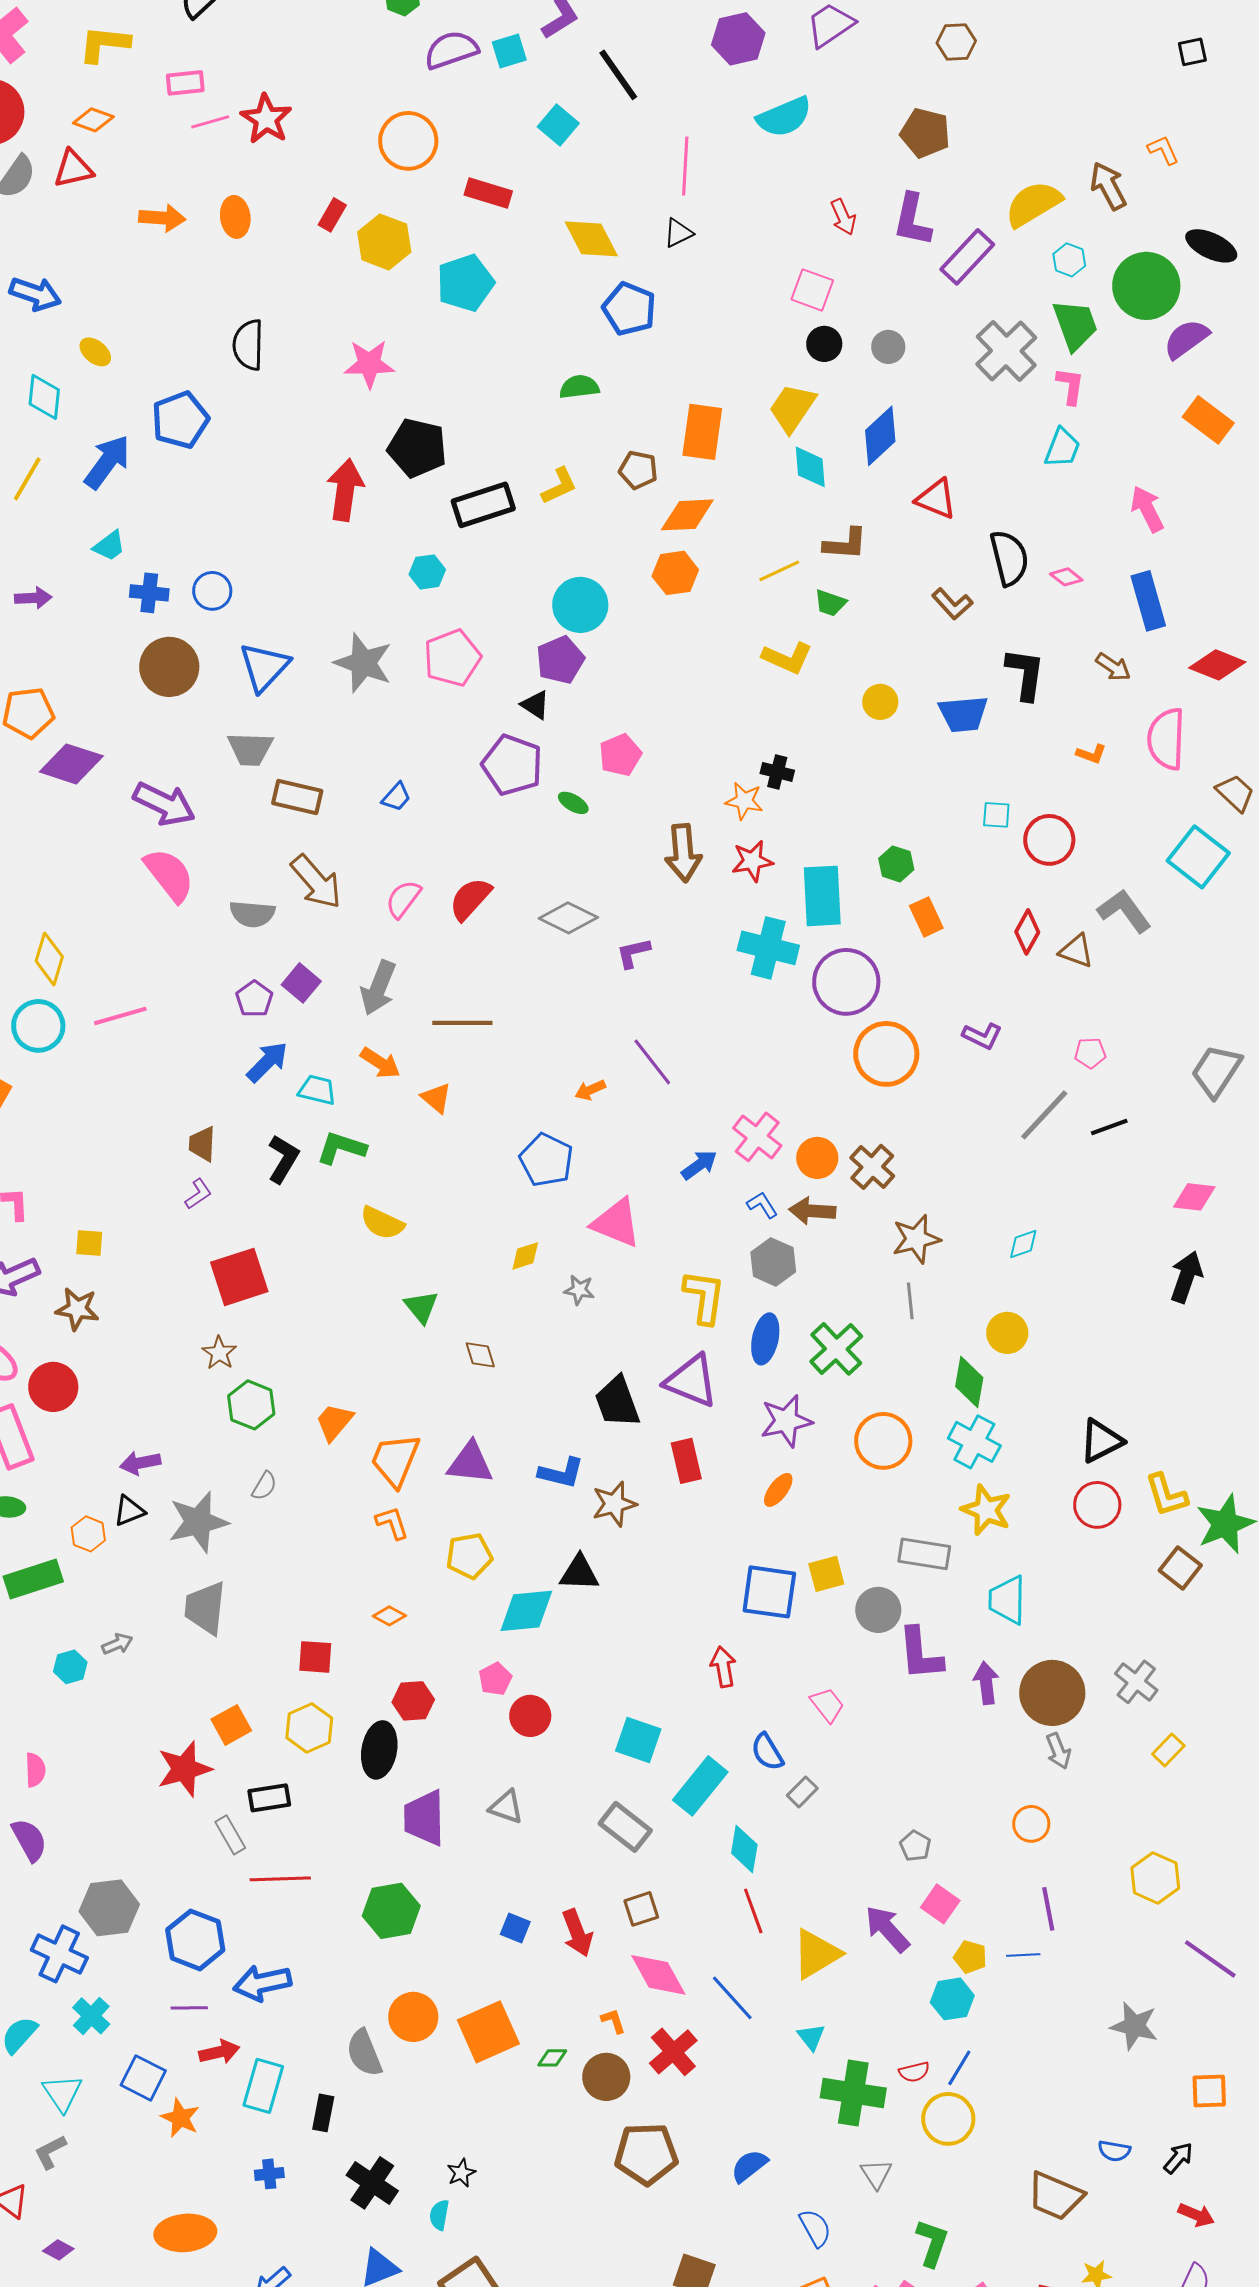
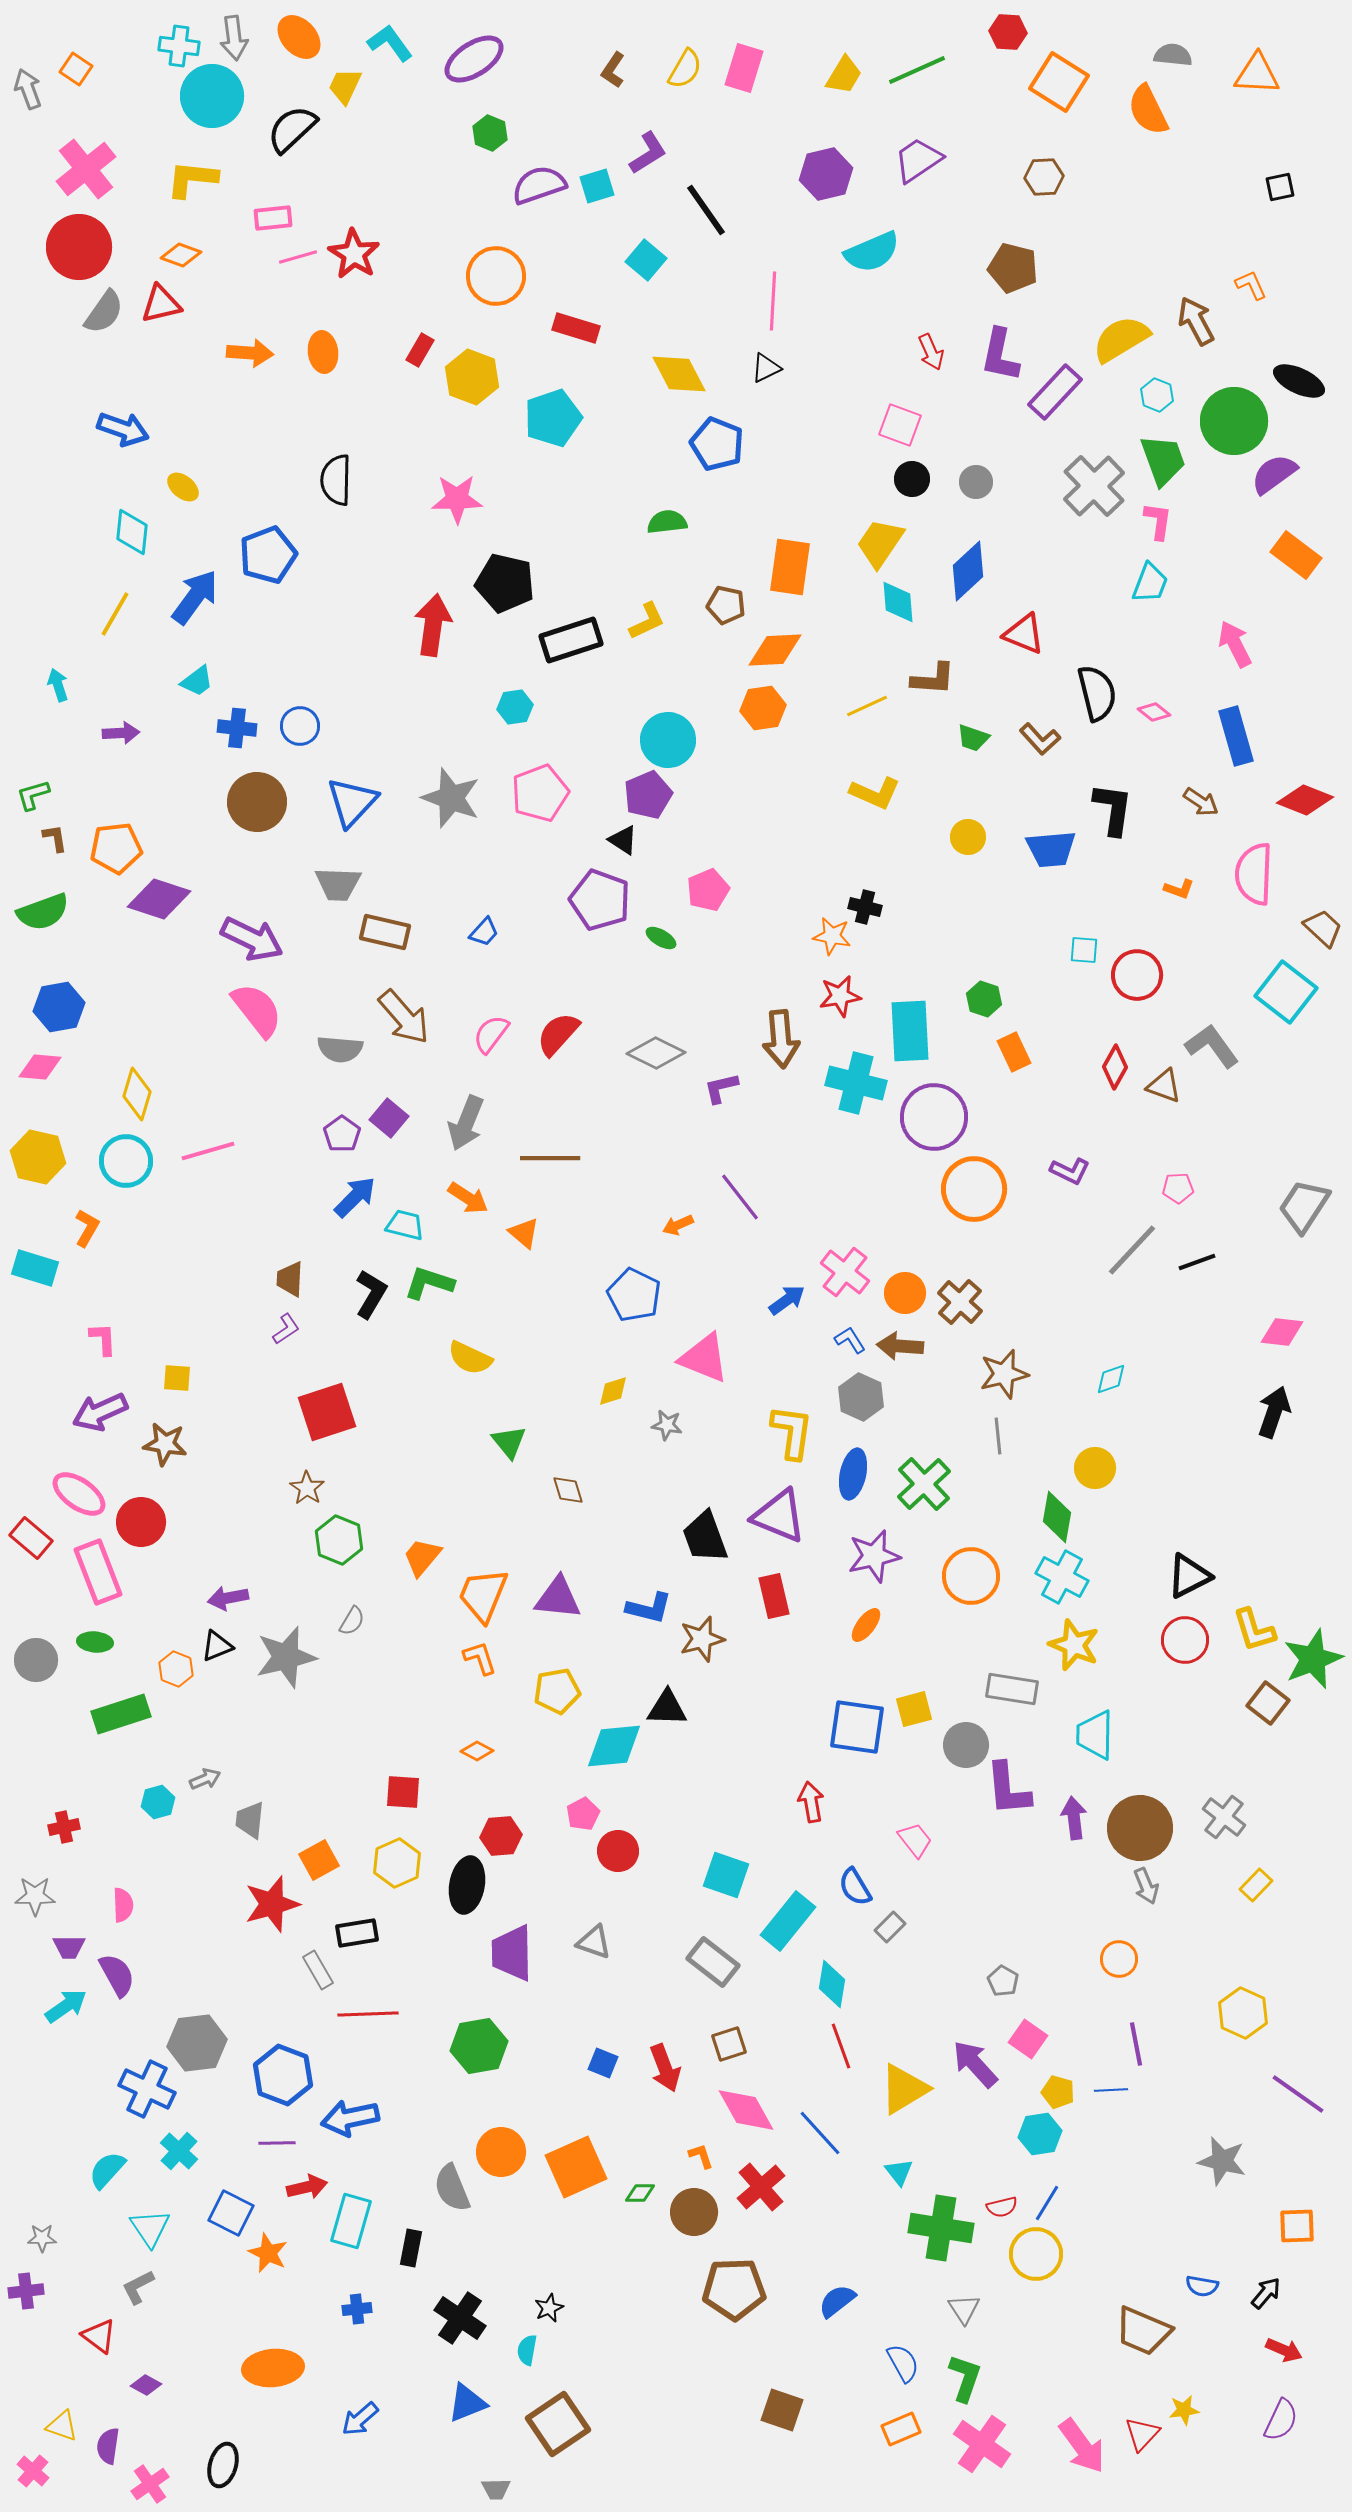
green trapezoid: (830, 603) -> (973, 738), moved
brown arrow: (683, 853) -> (781, 1039), moved
gray trapezoid: (205, 1608) -> (250, 1820), moved, size x0.7
green L-shape: (932, 2243) -> (965, 2378), moved

